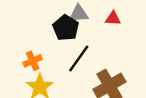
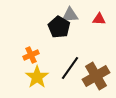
black line: (79, 59) -> (70, 68), moved

